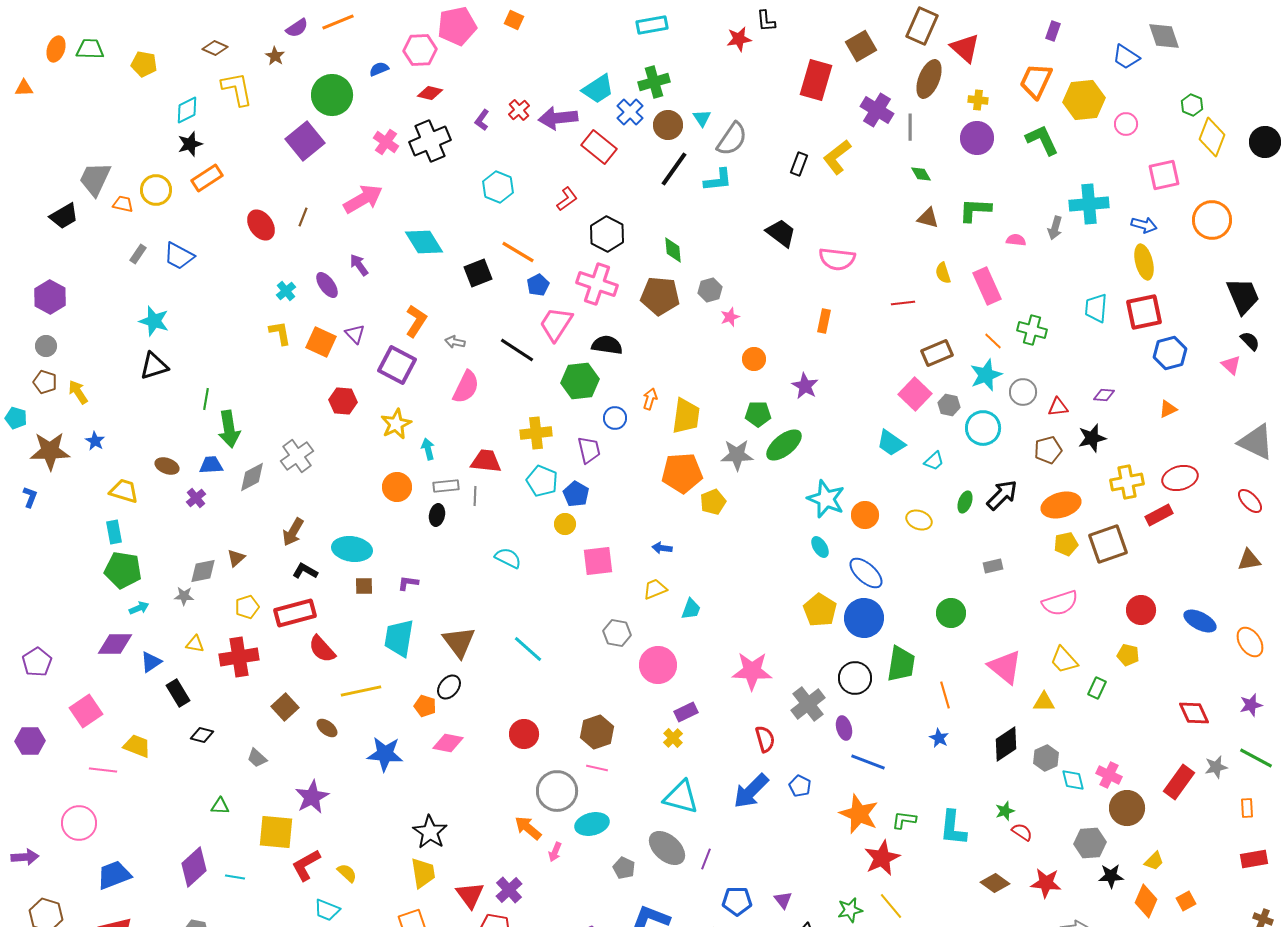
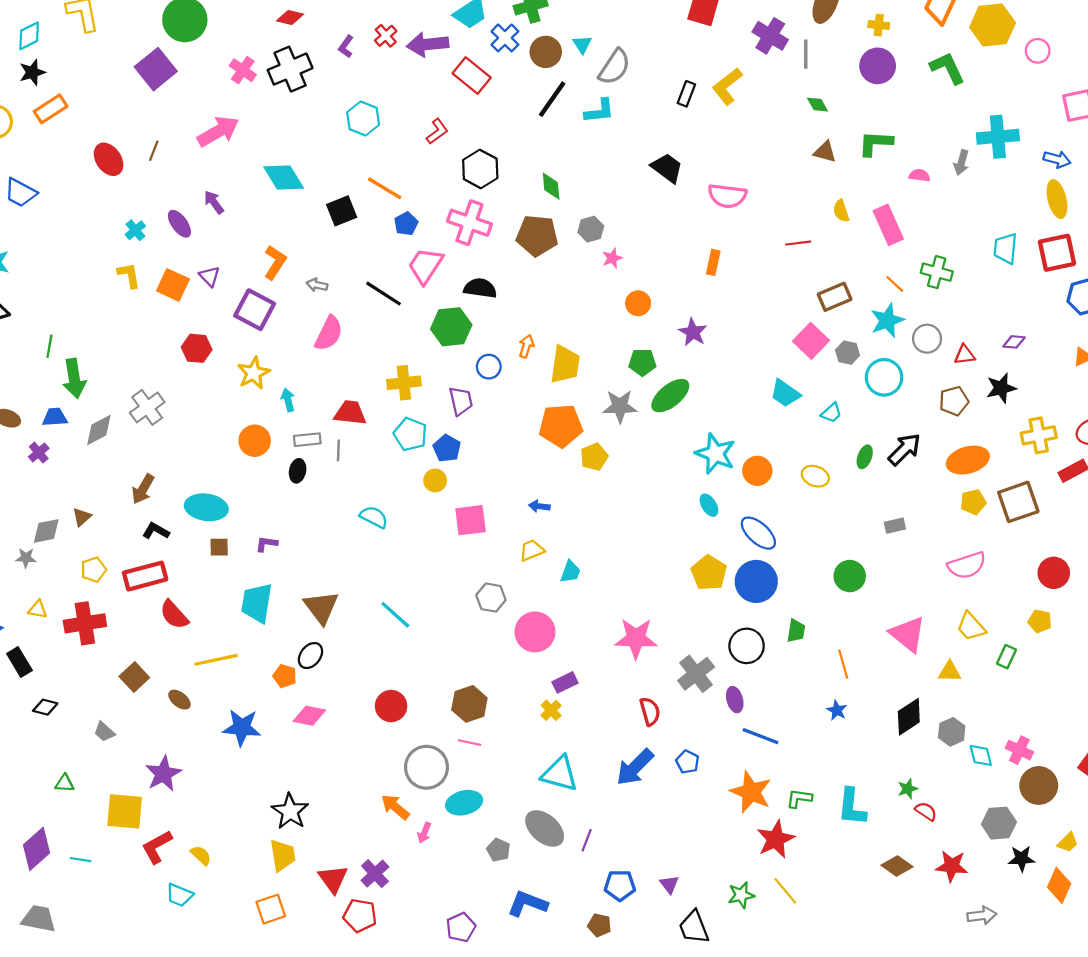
green trapezoid: (901, 664) -> (796, 631), size x0.6

